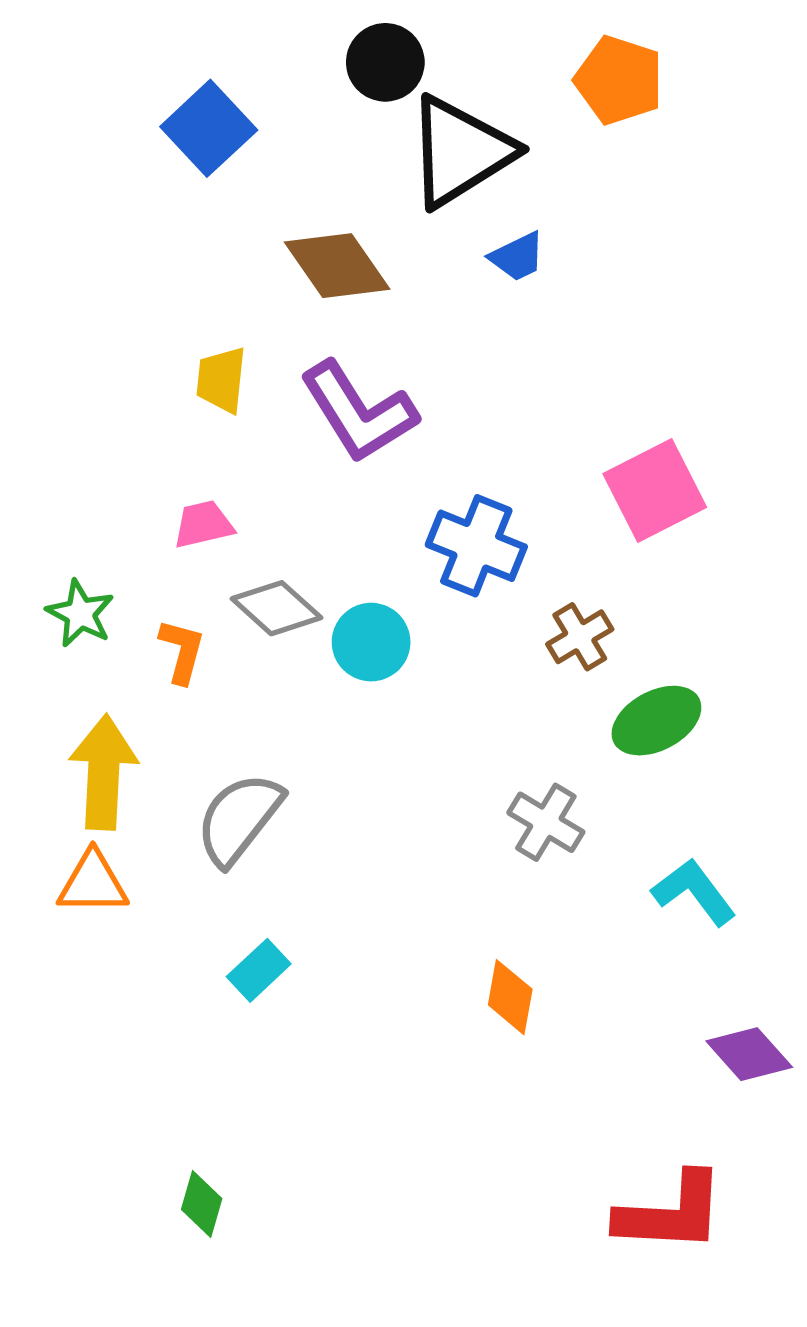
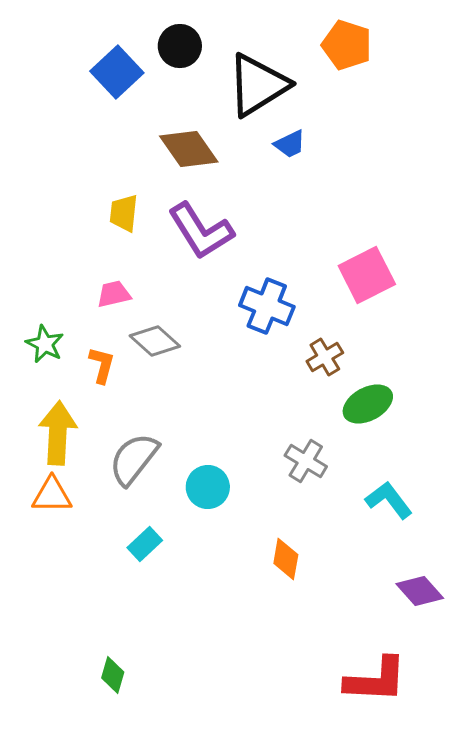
black circle: (385, 62) -> (180, 46), moved
cyan circle: (371, 642) -> (208, 487), moved

